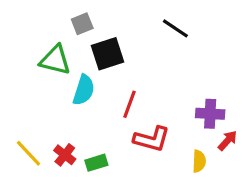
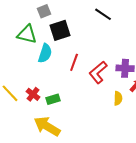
red L-shape: (152, 139) -> (98, 72), moved, turned 125

